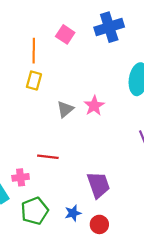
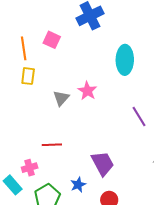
pink square: (65, 34) -> (52, 40), moved
blue star: (73, 213) -> (78, 185), moved

